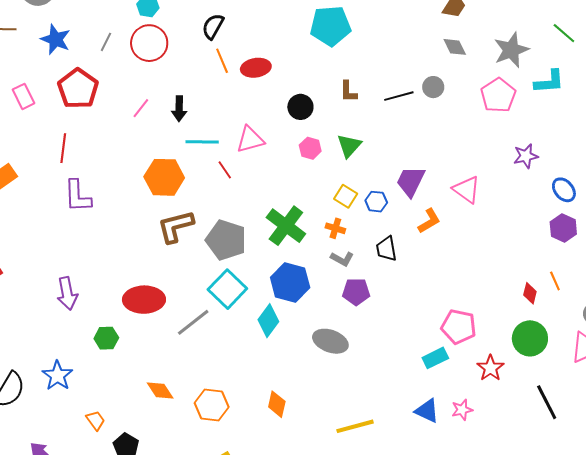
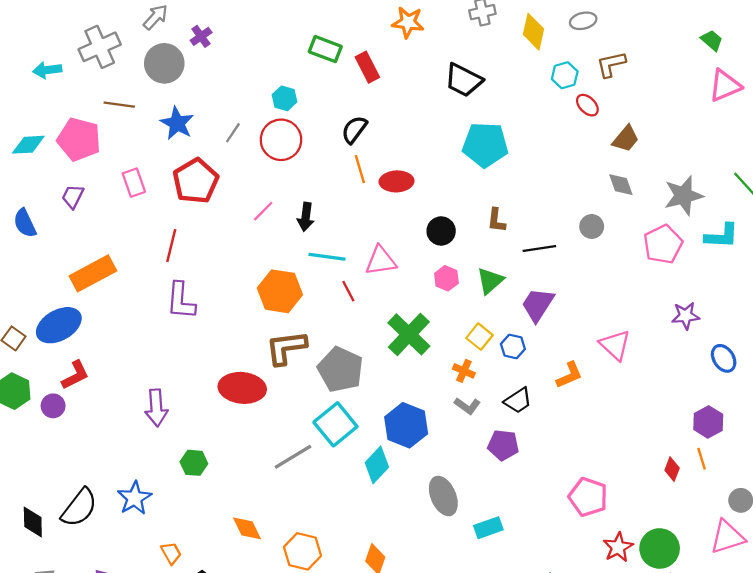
black line: (399, 96) -> (539, 249), moved
purple trapezoid: (411, 181) -> (538, 305), moved
green cross: (286, 226) -> (409, 334), moved
purple hexagon: (563, 228) -> (708, 422), moved
black trapezoid: (386, 249) -> (518, 401), turned -120
purple pentagon: (356, 292) -> (503, 445), moved
red ellipse: (144, 300) -> (242, 388), moved
green circle: (530, 338) -> (660, 548), moved
gray ellipse: (330, 341) -> (443, 496), turned 40
cyan rectangle: (435, 358) -> (488, 528), moved

